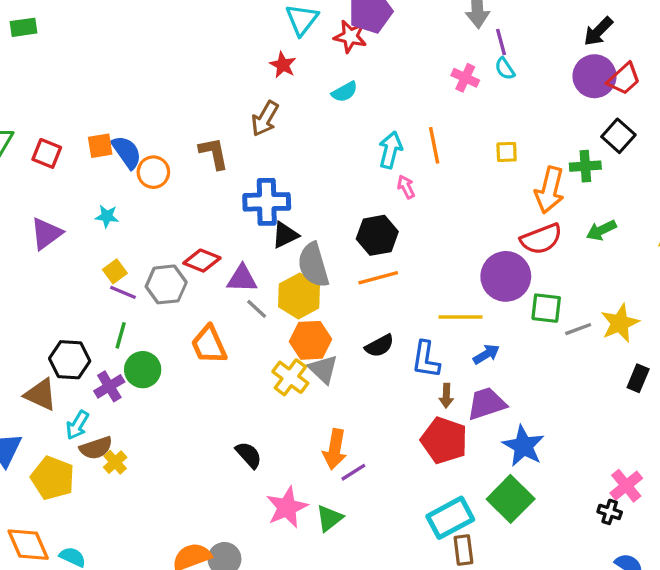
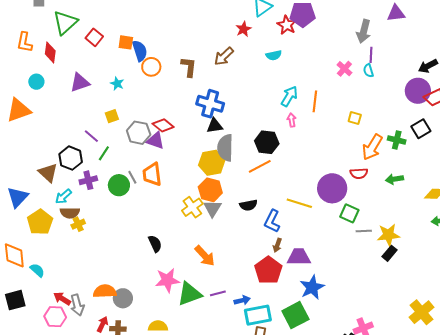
red semicircle: (541, 239) -> (359, 173), size x0.7
orange line: (378, 278) -> (260, 166), turned -30
purple triangle: (242, 279) -> (156, 140), moved
purple line: (123, 292) -> (91, 136), moved
gray line: (257, 309) -> (132, 177), moved
blue arrow: (486, 354) -> (242, 300), moved
green circle: (143, 370) -> (119, 185), moved
black rectangle: (638, 378) -> (390, 253), moved
orange arrow: (335, 449) -> (205, 256), turned -70
purple line: (353, 472) -> (218, 293), moved
green triangle: (329, 518) -> (189, 294), size x1.5

